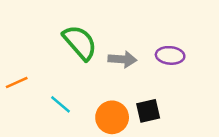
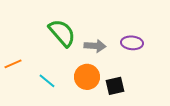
orange circle: (112, 117) -> (87, 77), moved

